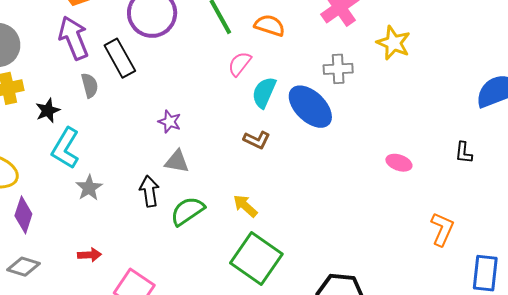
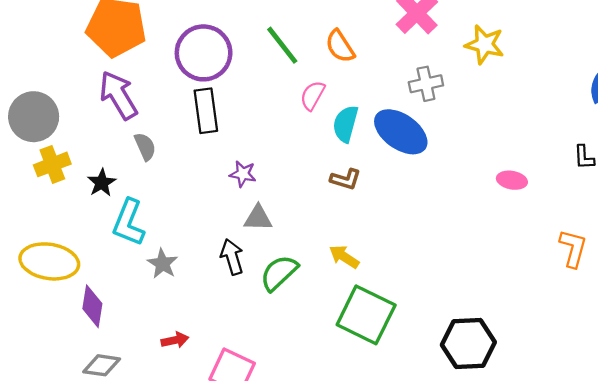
orange semicircle: (270, 25) -> (340, 46), turned -132
black rectangle: (120, 58) -> (206, 111), moved, turned 30

